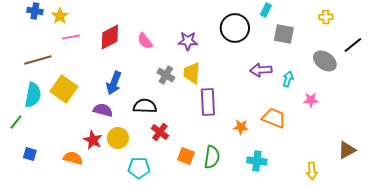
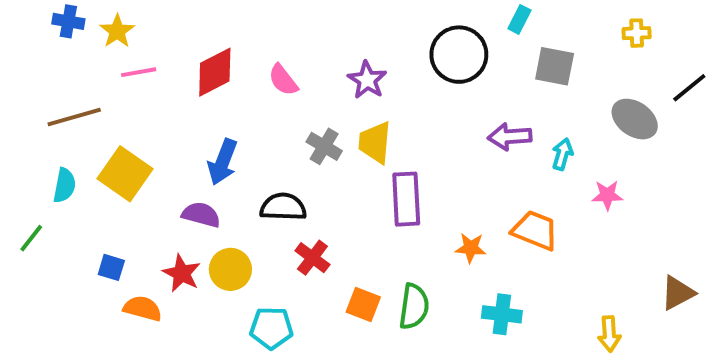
purple star: (188, 41) -> (367, 80), turned 30
cyan semicircle: (33, 95) -> (64, 185), size x0.7
blue square: (30, 154) -> (111, 267), moved

